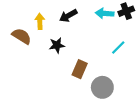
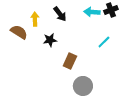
black arrow: (68, 16) -> (60, 14), turned -98
gray circle: (102, 87) -> (83, 86), moved

